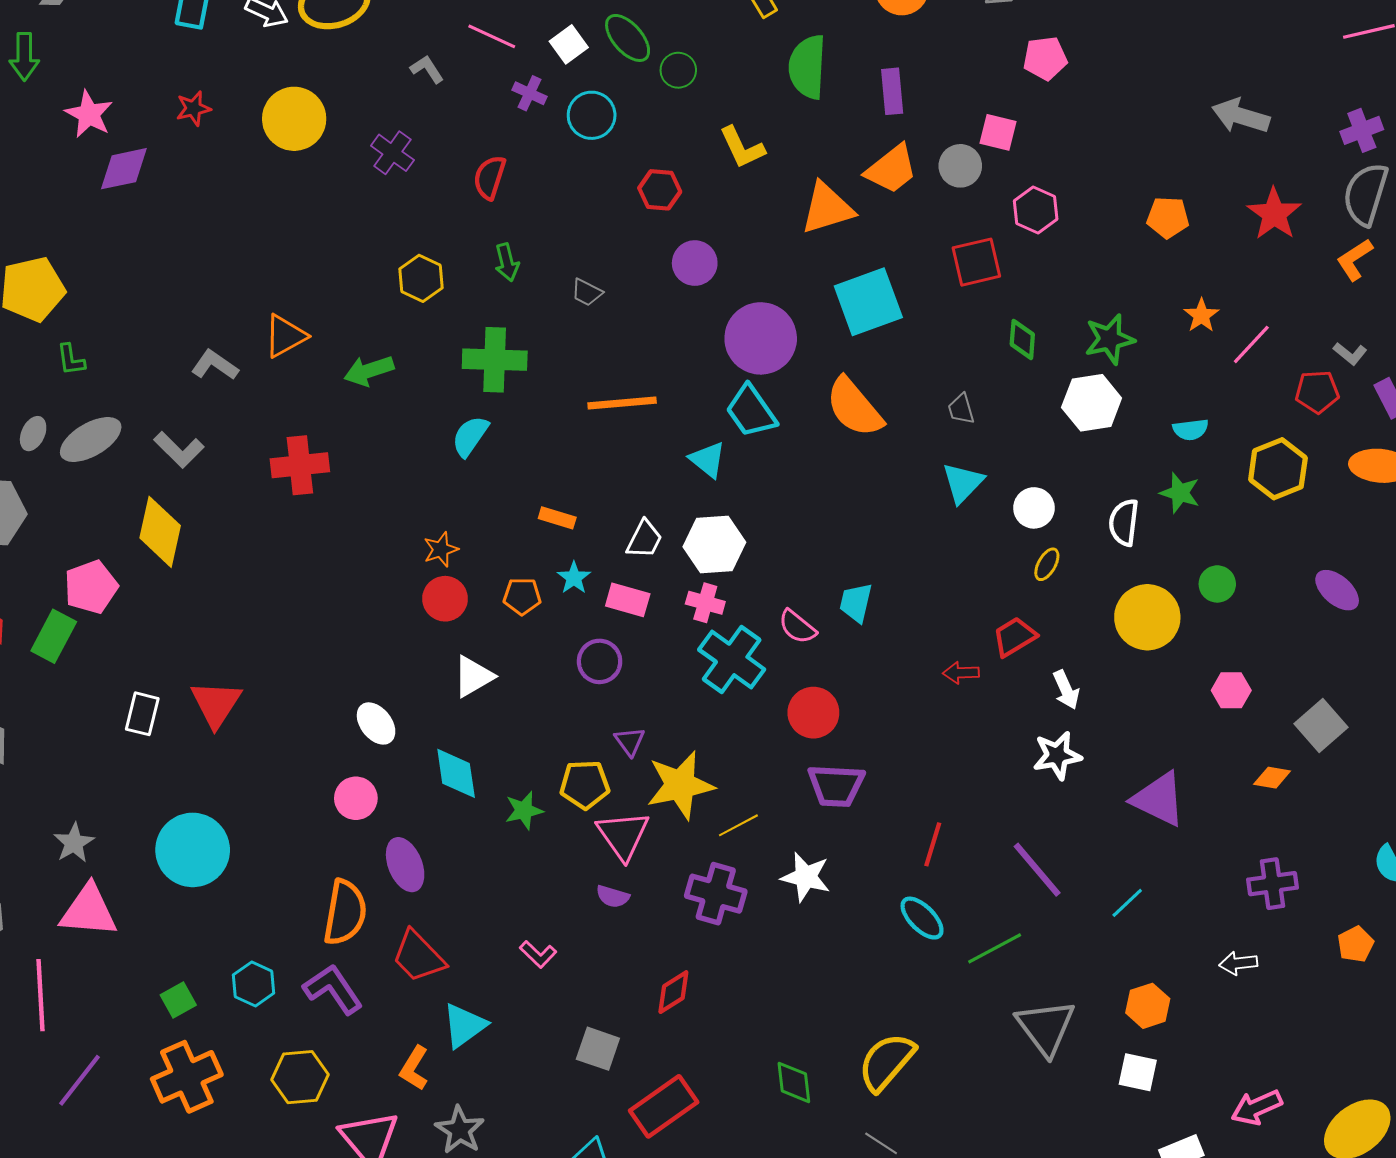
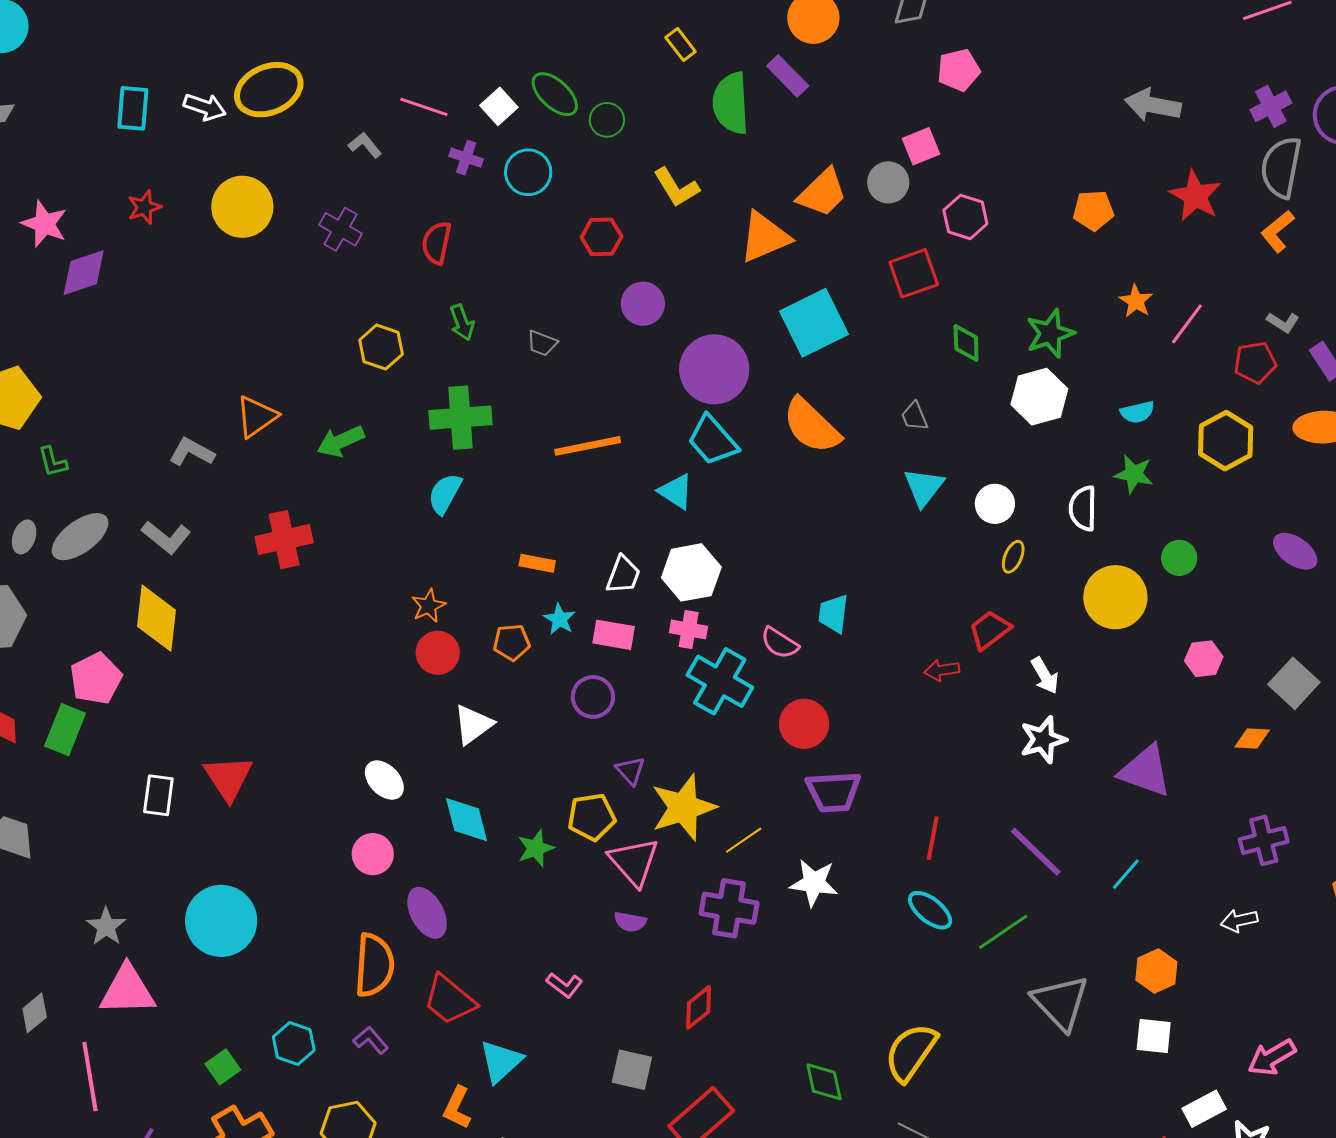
purple rectangle: (892, 91) -> (788, 76), moved, turned -33
pink square: (998, 132) -> (921, 146), turned -30
purple L-shape: (333, 989) -> (371, 1040), size x0.6

